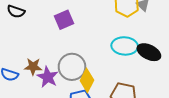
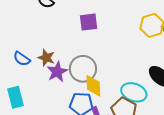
cyan ellipse: (125, 46) -> (134, 92), moved
yellow diamond: (87, 80) -> (93, 86), turned -45

